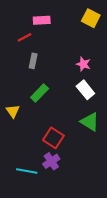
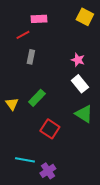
green rectangle: (40, 93) -> (37, 98), moved
purple cross: (51, 161) -> (48, 171), moved

